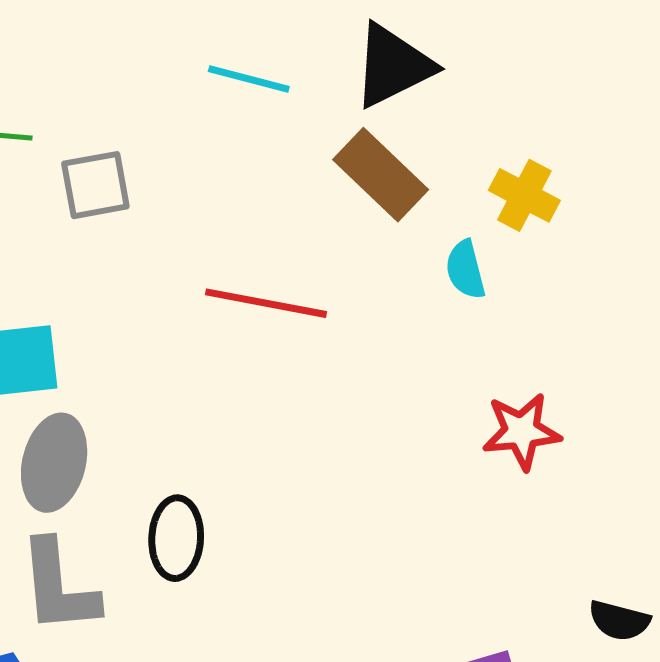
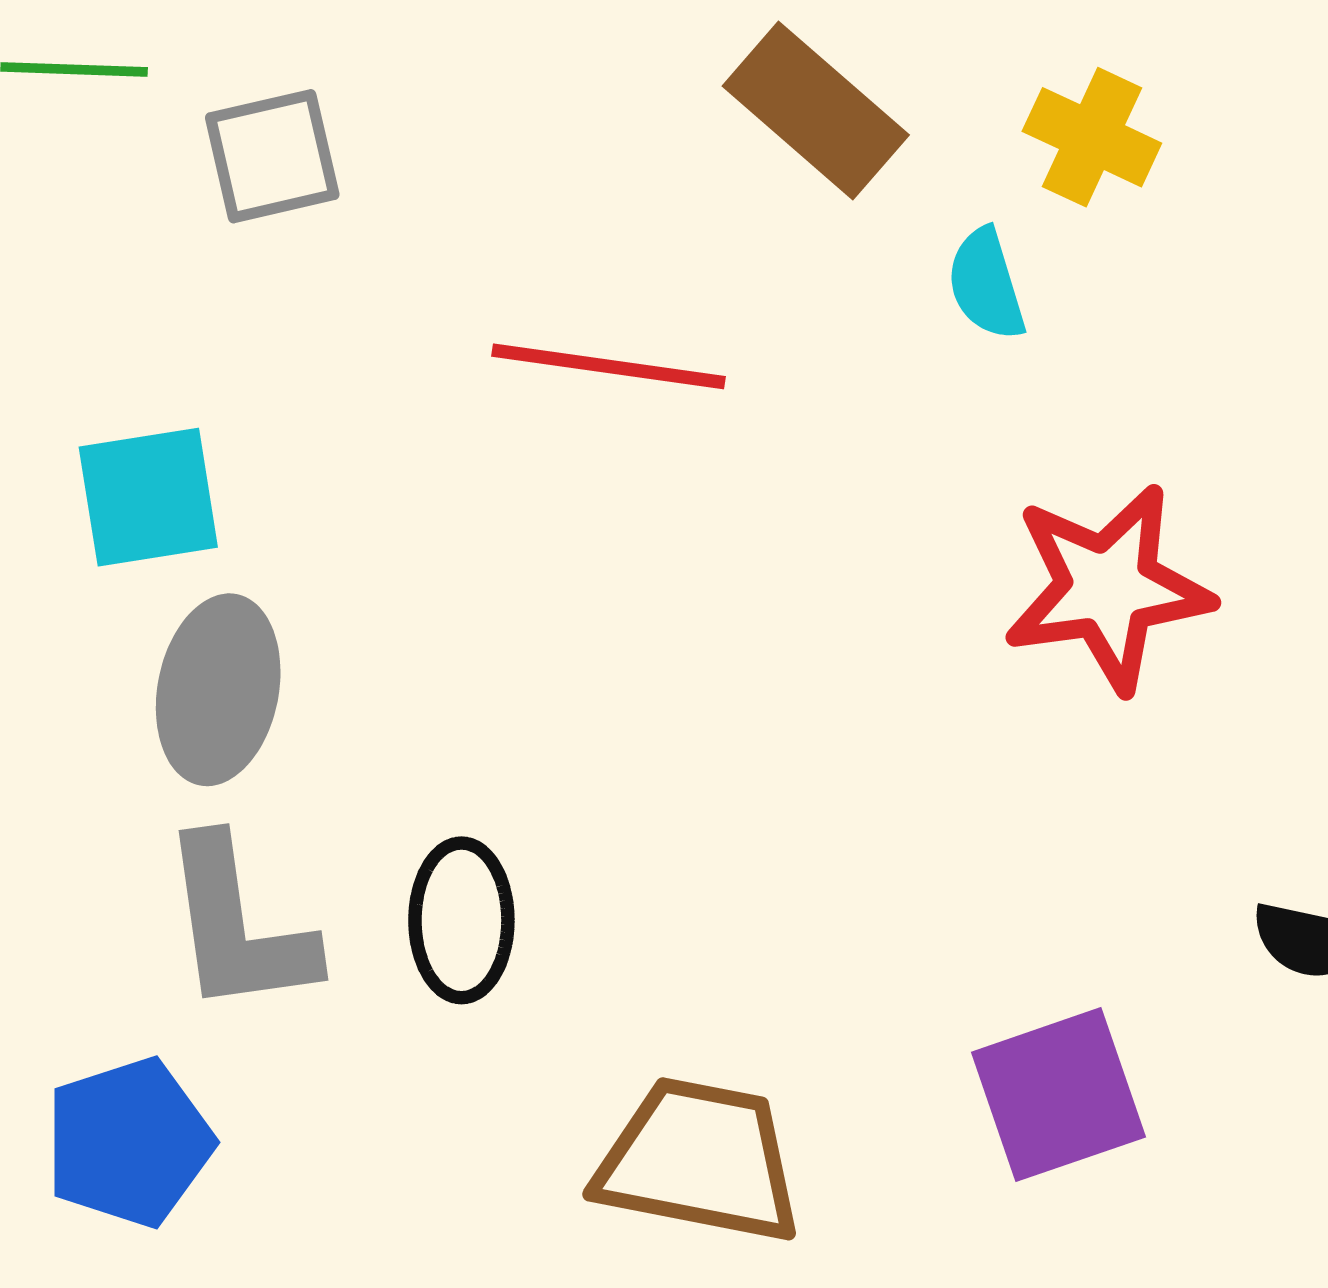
red star: (521, 431) -> (1108, 588), size x1.4
black ellipse: (176, 538) -> (461, 920), moved

